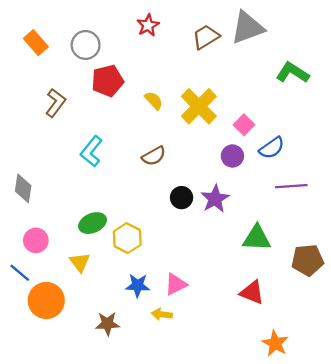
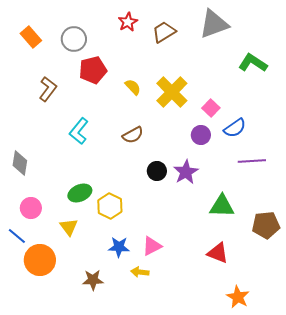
brown trapezoid: (206, 37) -> (164, 32), moved

